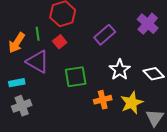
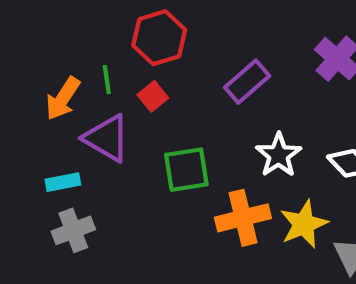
orange cross: (103, 100) -> (243, 218), size x1.4

